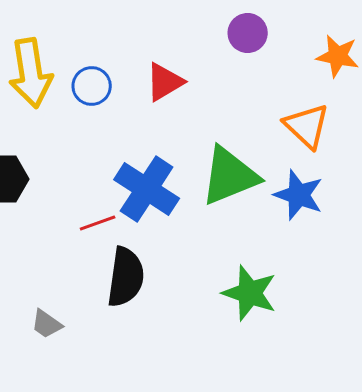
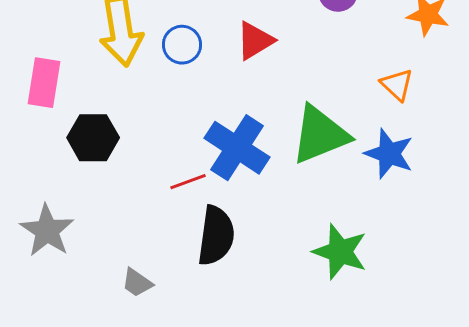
orange triangle: (307, 126) -> (397, 85), size x0.7

